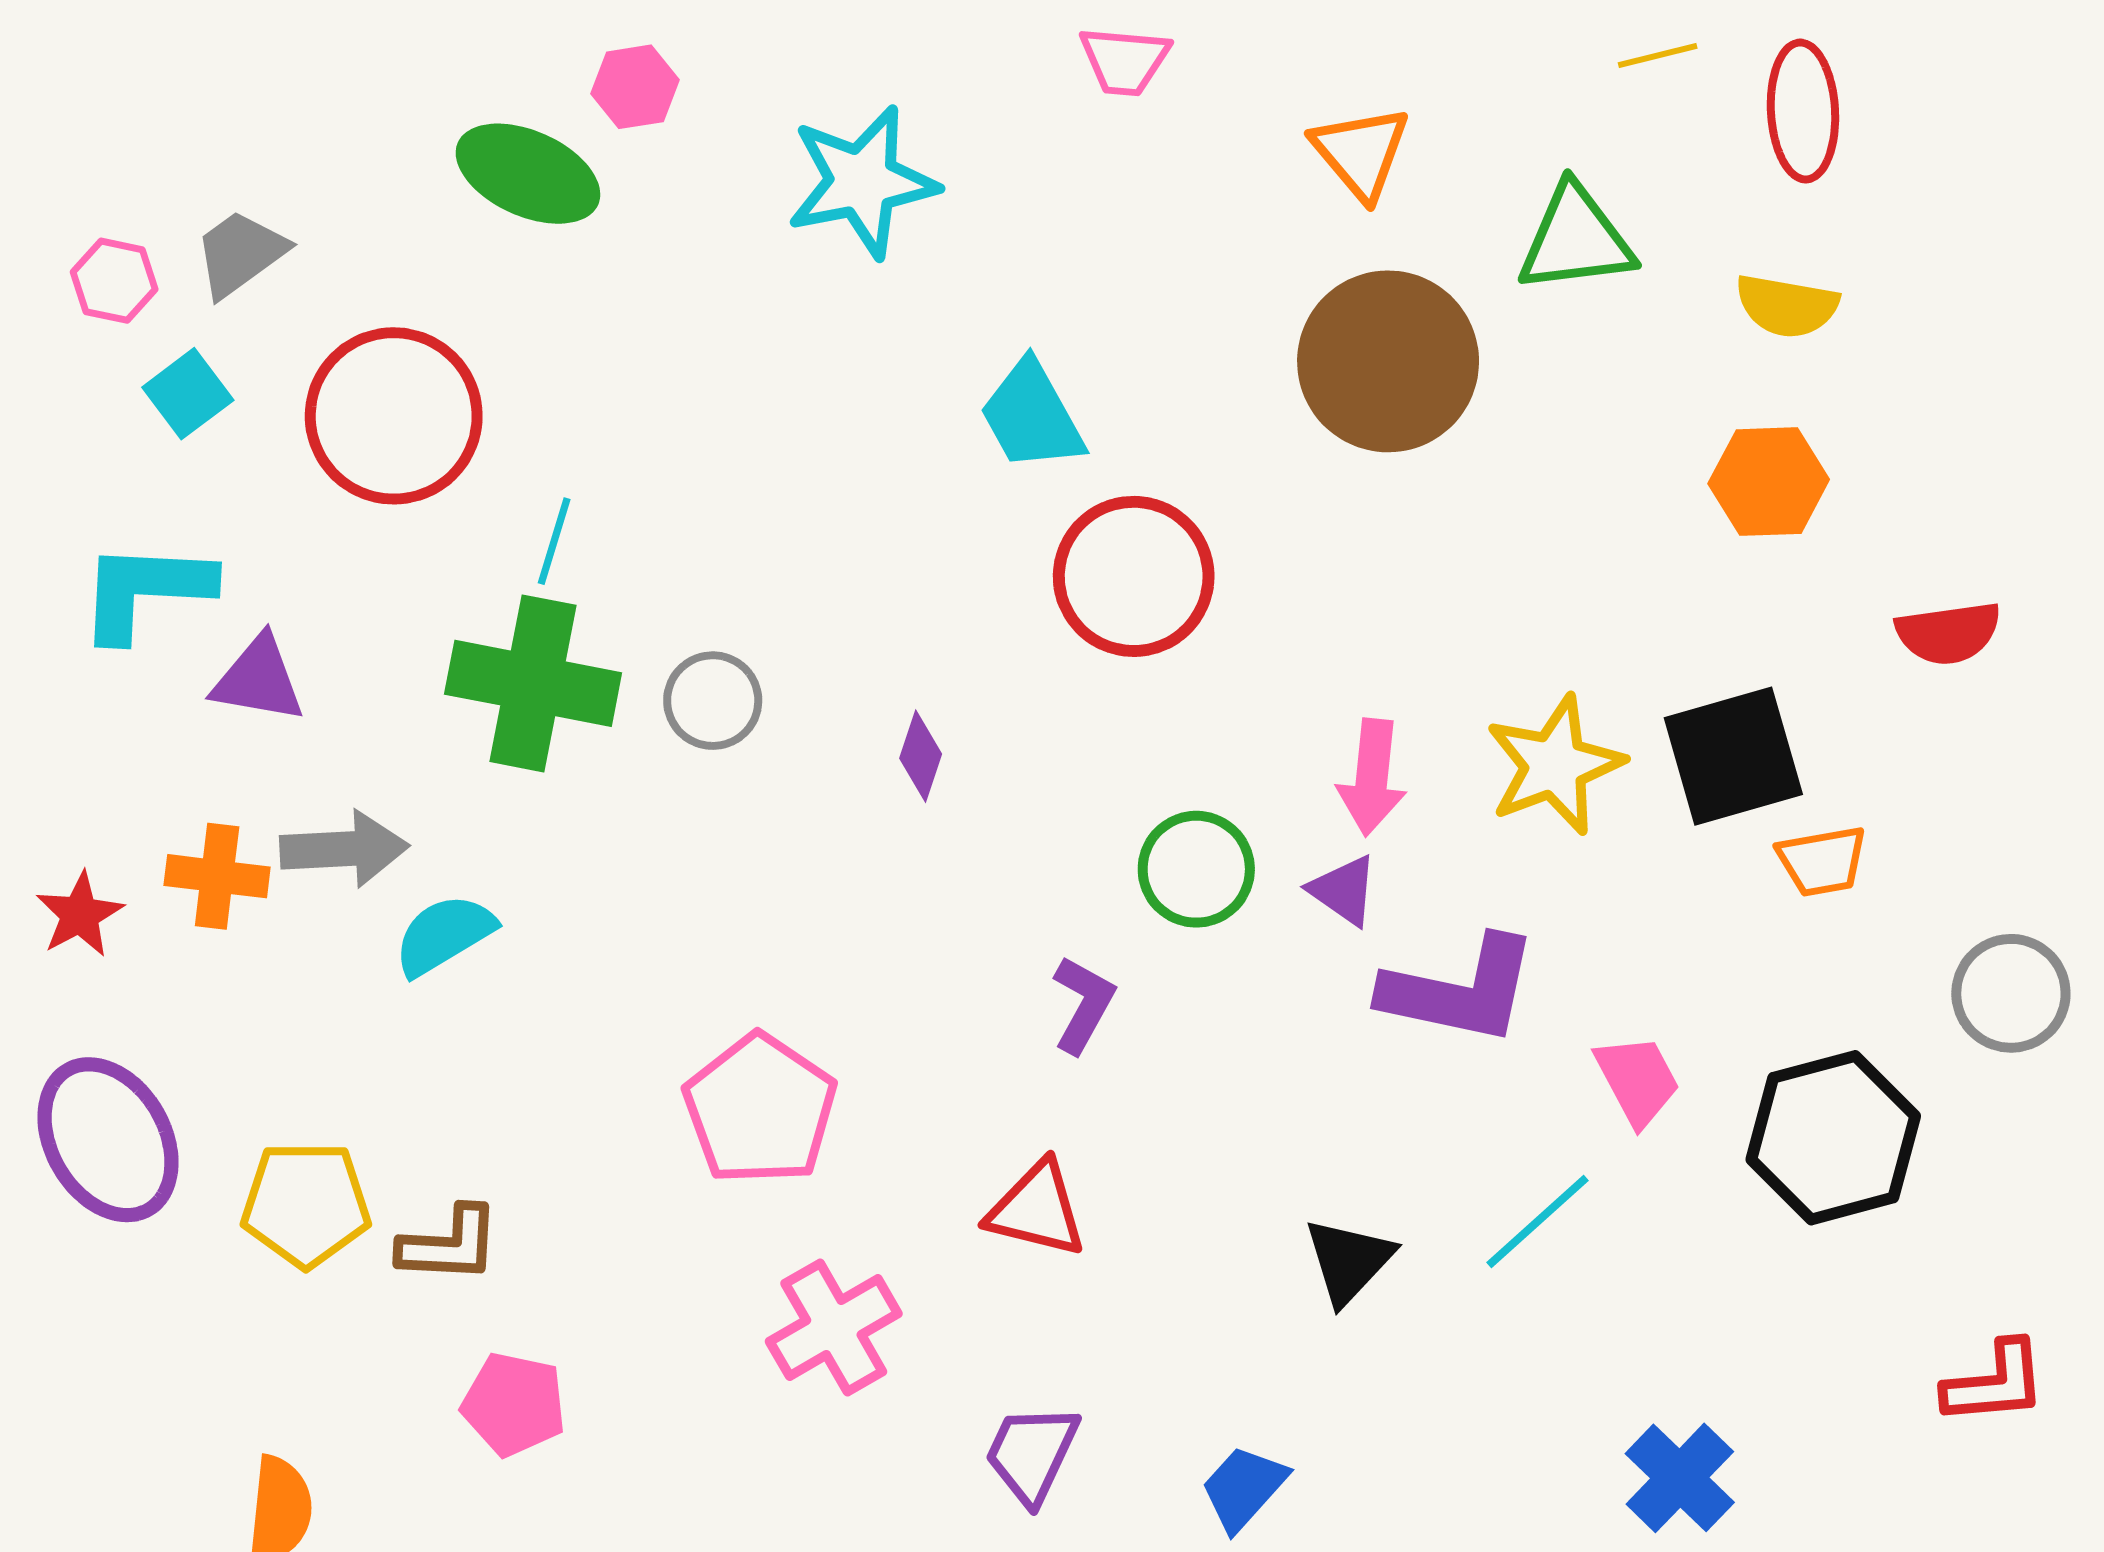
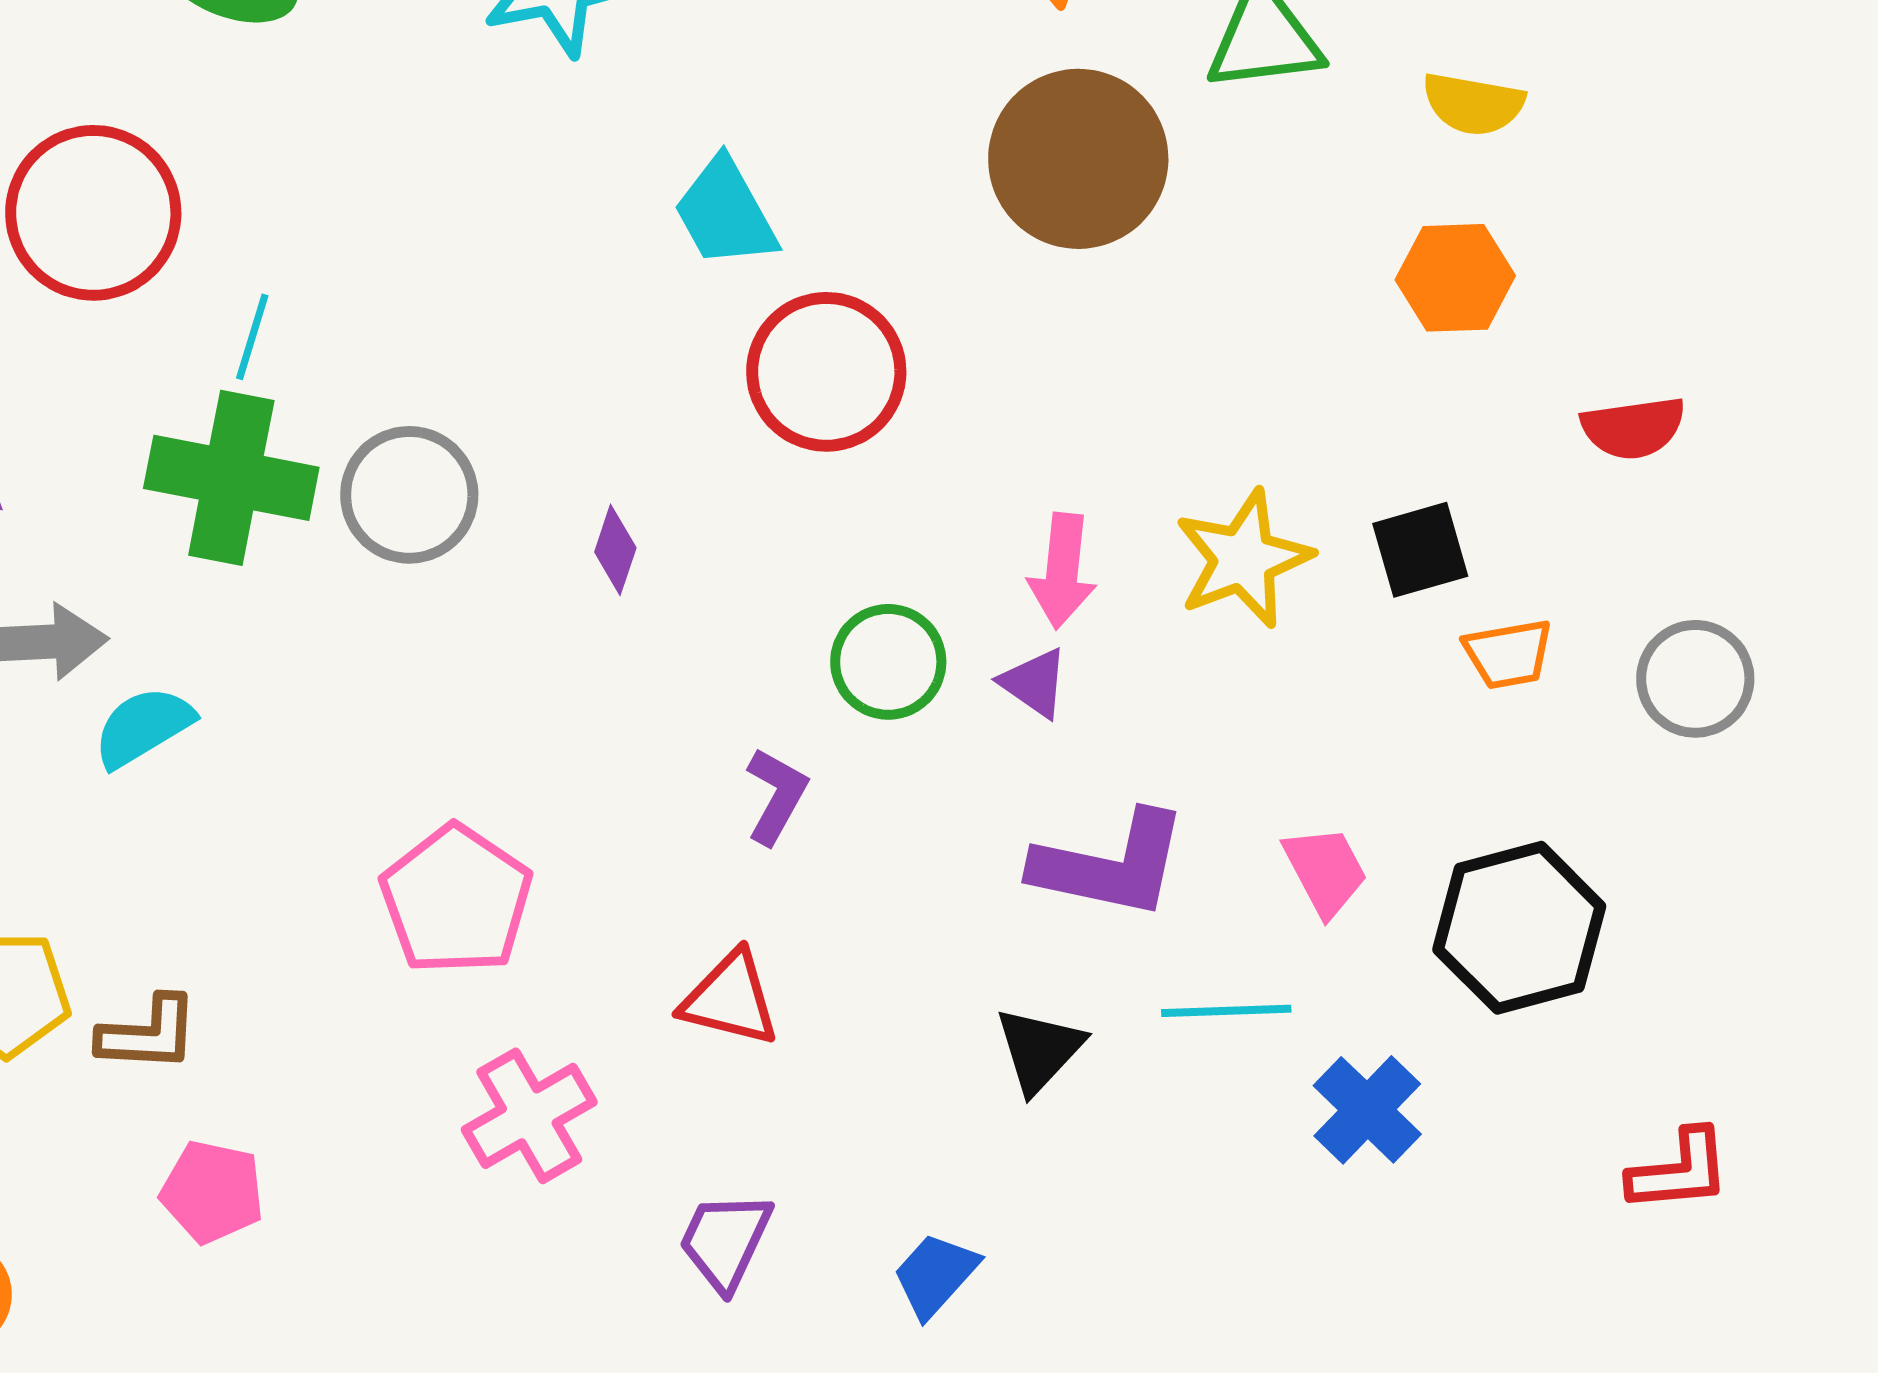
gray circle: (713, 701) -> (409, 495), size x1.4
black square: (1733, 756) -> (1420, 550), size x0.7
purple L-shape: (1460, 990) -> (1110, 865), moved
gray circle: (2011, 993) -> (1695, 679), moved
cyan line: (1537, 1221) -> (1226, 1011), turned 40
blue cross: (1680, 1478) -> (1367, 1110), moved

